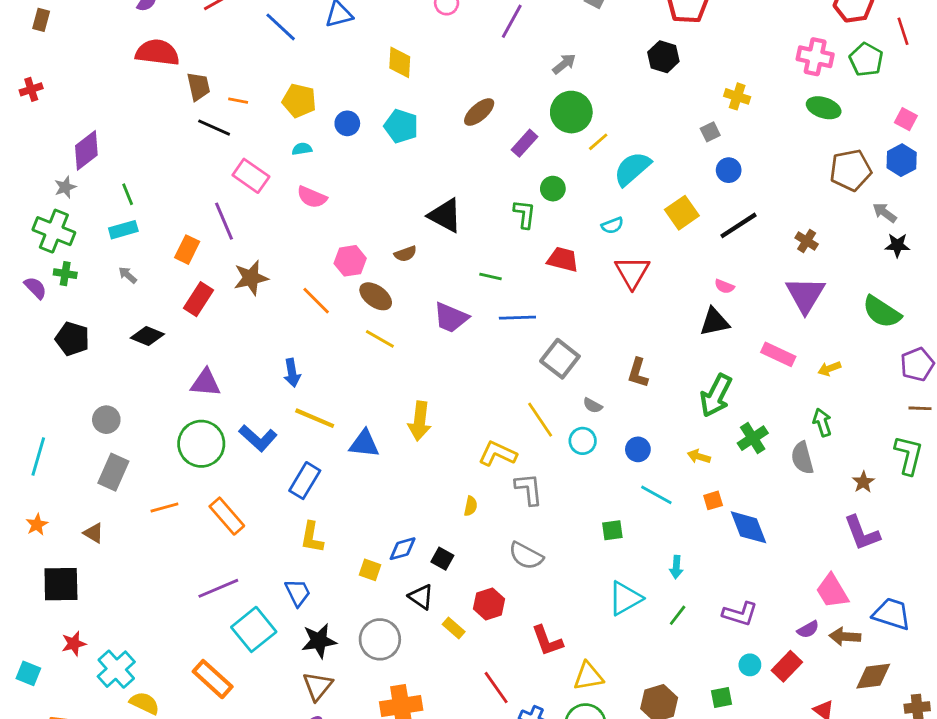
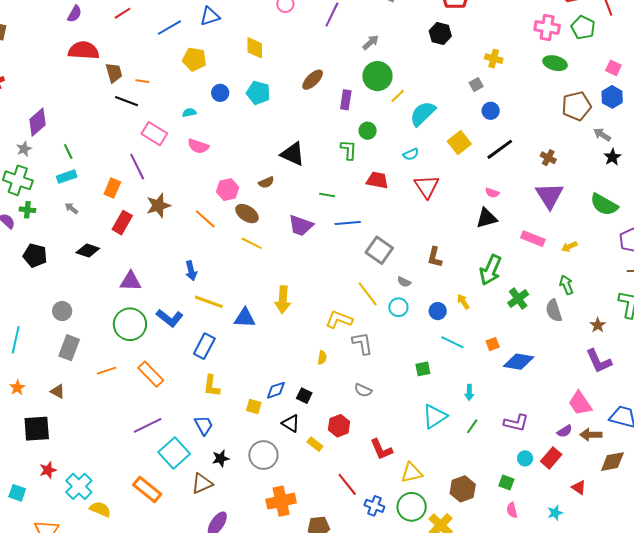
blue line: (281, 27) -> (169, 28), turned -70
yellow pentagon: (299, 101) -> (194, 59), moved
purple rectangle: (525, 143) -> (346, 100), turned -30
black star: (897, 245) -> (612, 157), turned -30
yellow arrow: (699, 456) -> (463, 302), moved, turned 42
blue diamond: (748, 527) -> (519, 362), turned -56
gray semicircle: (526, 556) -> (363, 390), size x0.7
black star: (319, 641) -> (221, 458), size x0.7
brown triangle: (318, 686) -> (202, 483), moved, turned 30
green square: (722, 697) -> (506, 482), turned 35

